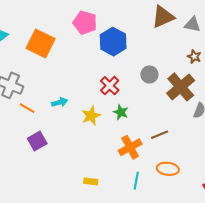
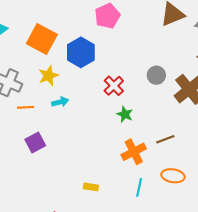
pink pentagon: (85, 23) -> (107, 16), moved, turned 30
blue hexagon: (113, 42) -> (81, 52), moved
orange line: (27, 108) -> (26, 107), turned -35
yellow star: (91, 116) -> (48, 76), moved

